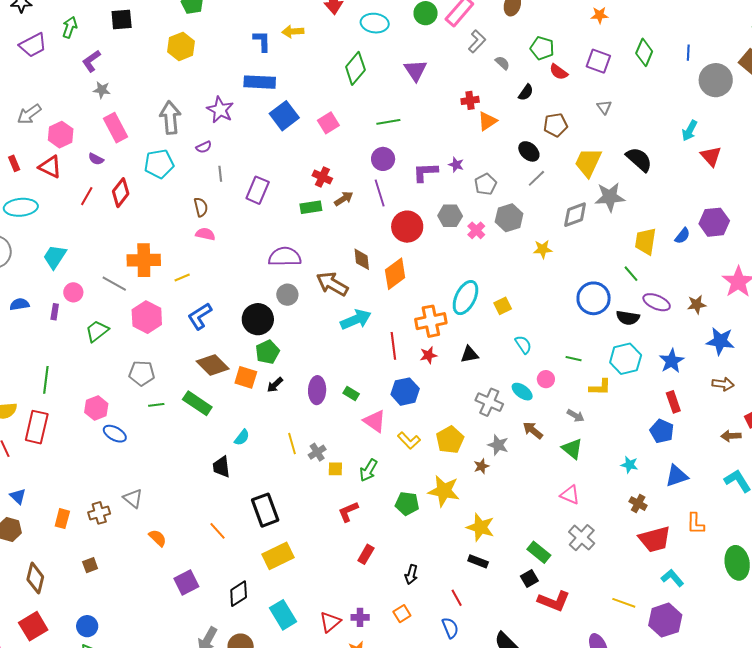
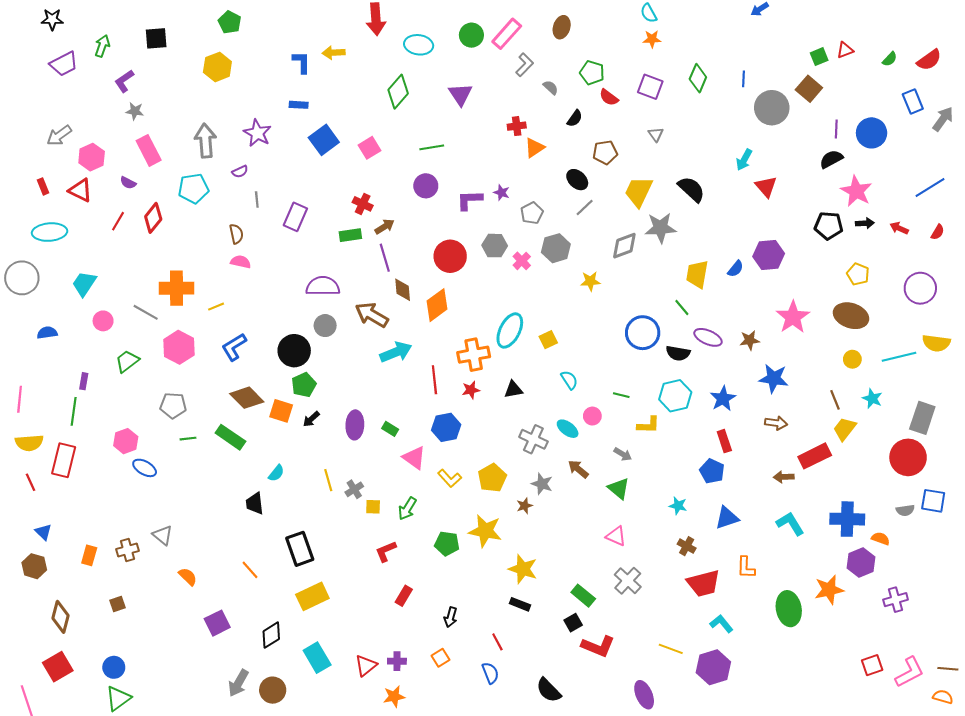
blue rectangle: (260, 82) -> (299, 105), size x0.6
purple line: (380, 193) -> (385, 258), moved
purple rectangle: (55, 312) -> (84, 381), moved

